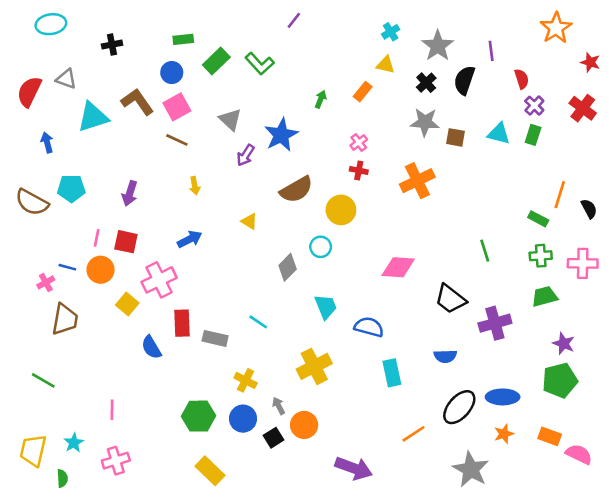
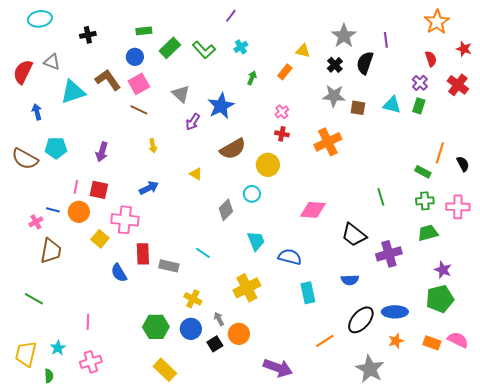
cyan cross: (391, 32) -> (241, 47), moved
red semicircle: (522, 79) -> (431, 59), moved
pink cross: (159, 280) -> (125, 220), turned 32
pink semicircle: (579, 454) -> (458, 340), moved

